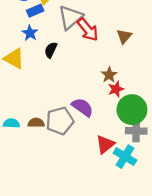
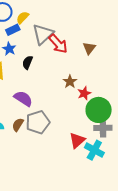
brown star: (109, 75) -> (70, 82), moved
purple semicircle: (82, 107) -> (23, 99), moved
brown semicircle: (36, 123) -> (18, 125), turned -56

